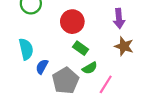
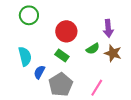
green rectangle: (81, 48) -> (62, 55), moved
green semicircle: (90, 68) -> (93, 49), moved

